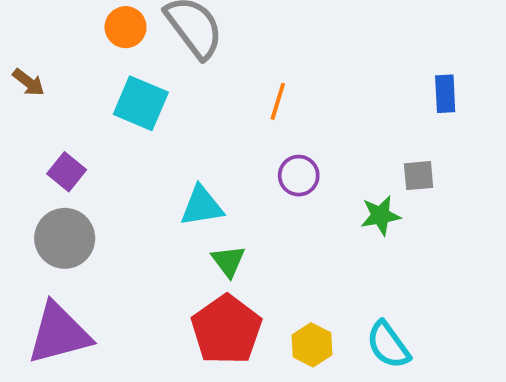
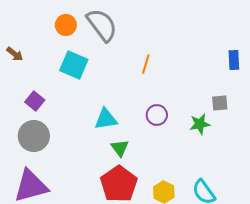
purple circle: (299, 176) -> (157, 115), moved

